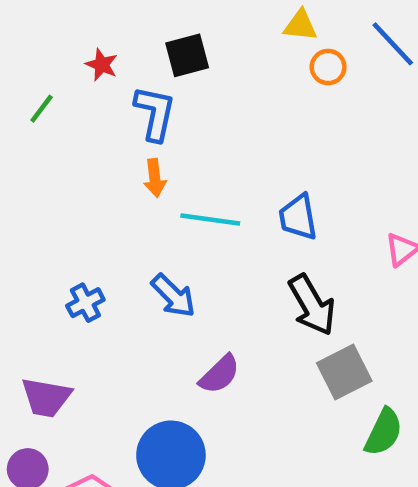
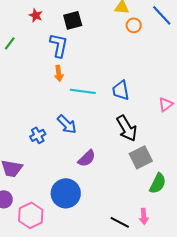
red star: (102, 65) -> (36, 15), moved
blue cross: (85, 303) -> (38, 135), moved

